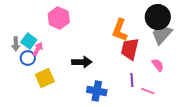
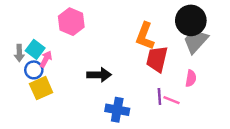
pink semicircle: (158, 65) -> (191, 78), turned 48
yellow square: (45, 78) -> (41, 88), moved
pink line: (148, 91) -> (171, 100), moved

